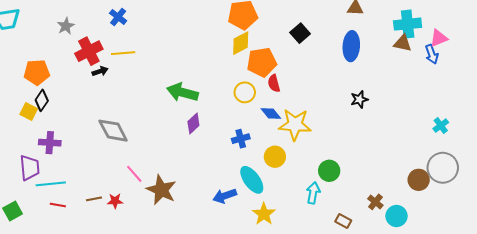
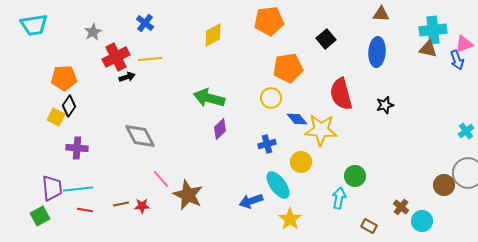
yellow diamond: (241, 43) -> (213, 35), moved
red semicircle: (274, 83) -> (341, 94), moved, size x1.8
purple trapezoid: (30, 168) -> (52, 188), moved

